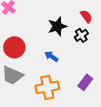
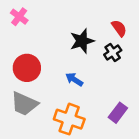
orange cross: (47, 87) -> (69, 119), turned 30

